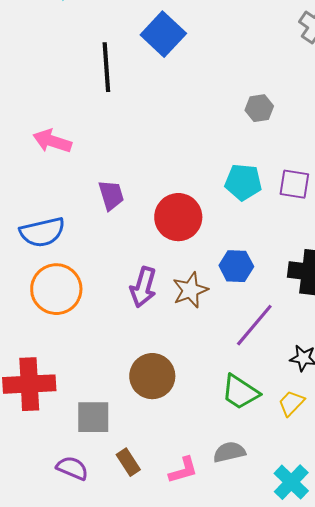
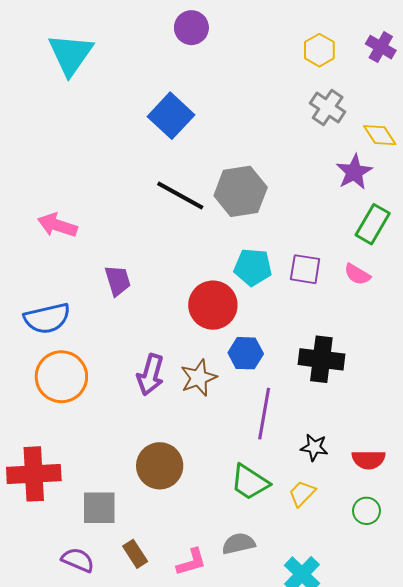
black line: (106, 67) -> (180, 196), moved, turned -57
gray hexagon: (259, 108) -> (241, 191), moved, size x1.8
red circle: (178, 217) -> (213, 305), moved
purple line: (254, 325) -> (264, 414), turned -30

